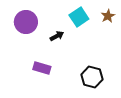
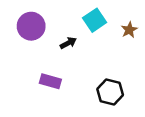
brown star: (108, 16) -> (129, 30), moved

